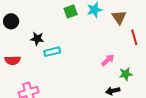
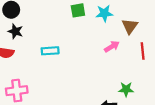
black star: (37, 39) -> (15, 31), moved
pink arrow: (108, 60) -> (112, 46), moved

